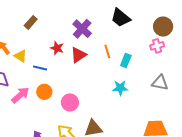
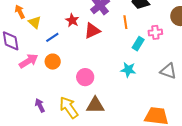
pink cross: (157, 46) -> (155, 32), moved
orange line: (107, 51) -> (125, 22), moved
blue line: (40, 68) -> (52, 37), turned -56
pink circle: (70, 102) -> (85, 77), moved

